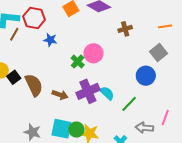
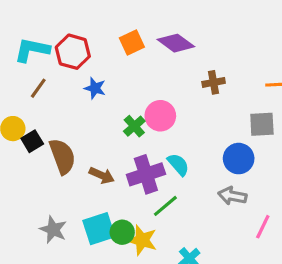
brown line: (14, 34) -> (38, 88), moved
gray square: (158, 53) -> (262, 124), turned 30
cyan semicircle: (107, 93) -> (178, 164), moved
green line: (129, 104) -> (165, 206), moved
gray arrow: (144, 128) -> (232, 196), moved
cyan square: (61, 129) -> (99, 229), turned -35

